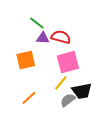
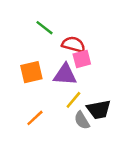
purple triangle: (43, 38) -> (65, 75), moved, size x1.5
pink square: (68, 62) -> (82, 59), moved, size x0.7
gray semicircle: (68, 100) -> (82, 120), turned -84

